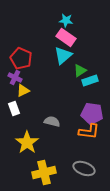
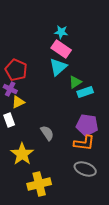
gray semicircle: (52, 121) -> (47, 133), turned 42
gray ellipse: (84, 168) -> (85, 169), moved

